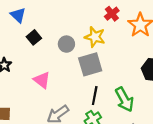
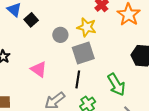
black square: (34, 37) -> (31, 20), moved
black line: (95, 96) -> (78, 79), moved

